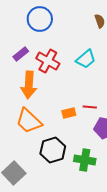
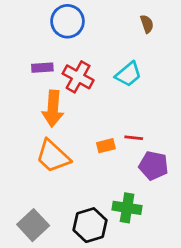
purple rectangle: (21, 54) -> (42, 68), turned 35
black hexagon: (53, 150) -> (90, 225), moved

